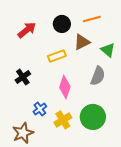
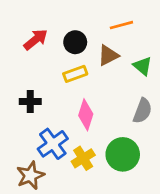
black circle: (62, 24) -> (75, 42), moved
gray semicircle: (98, 76) -> (142, 111), moved
black cross: (23, 77) -> (30, 102), turned 35
blue cross: (40, 109) -> (53, 144), size x1.6

